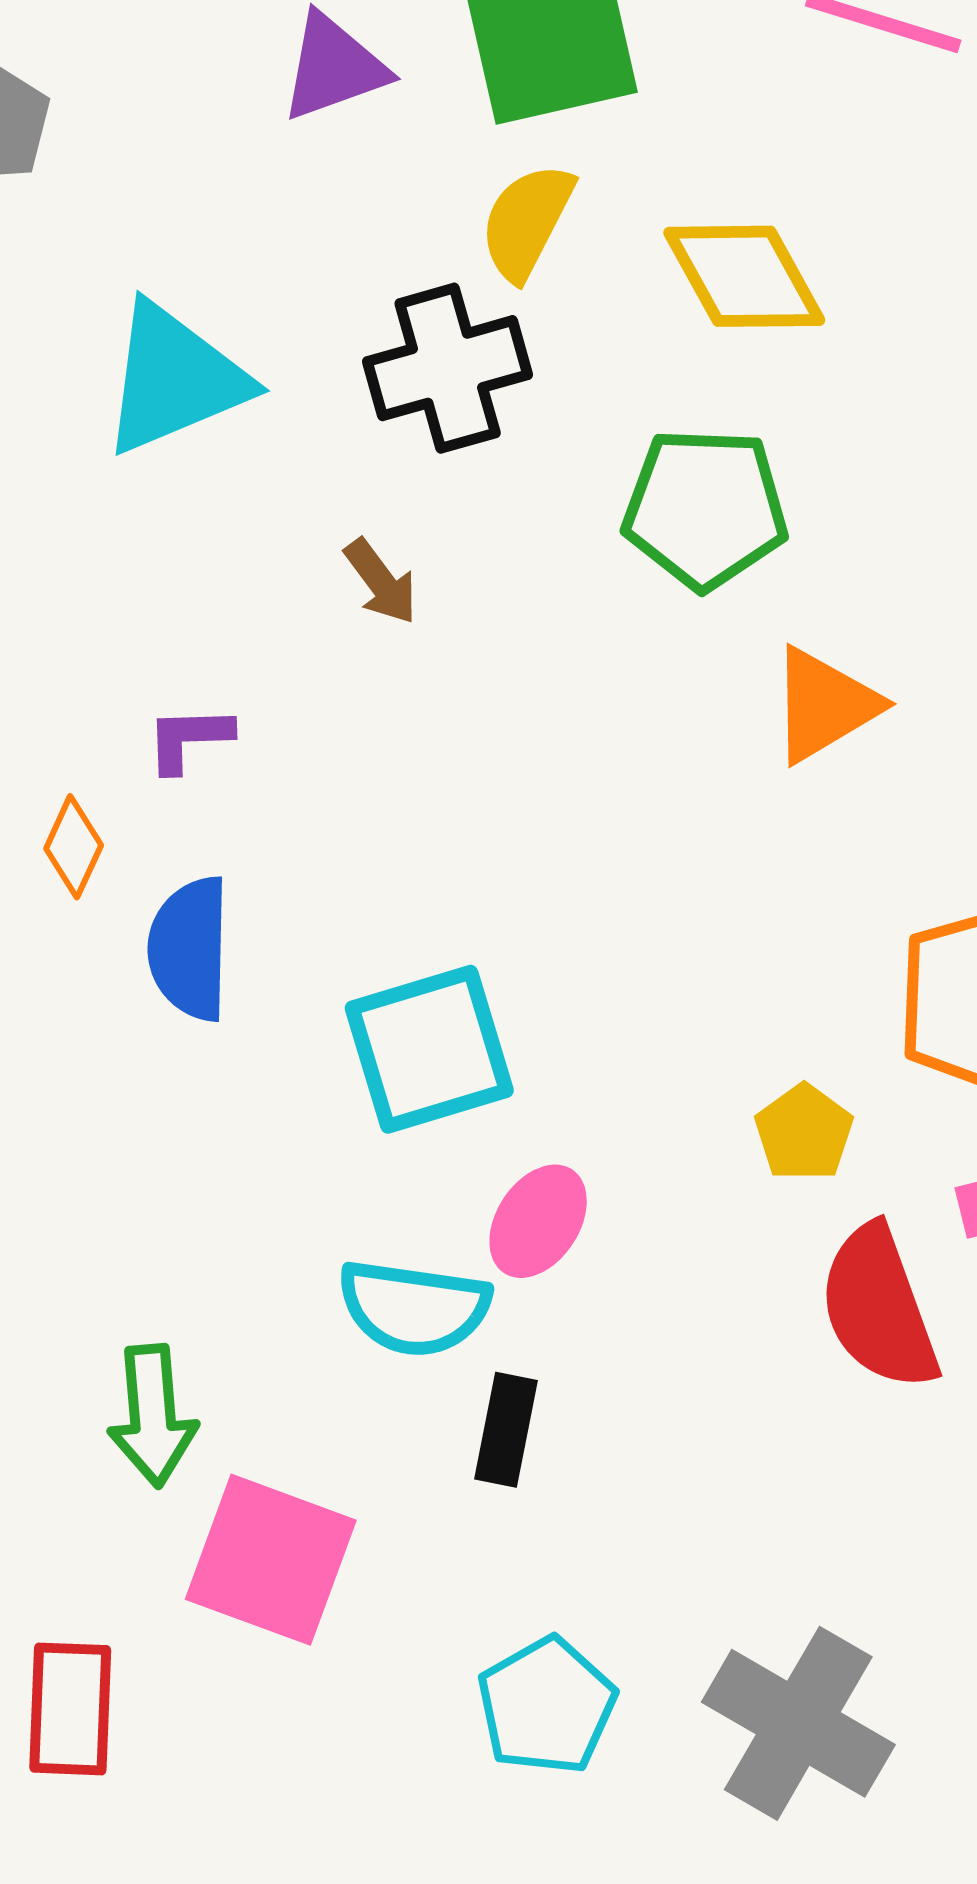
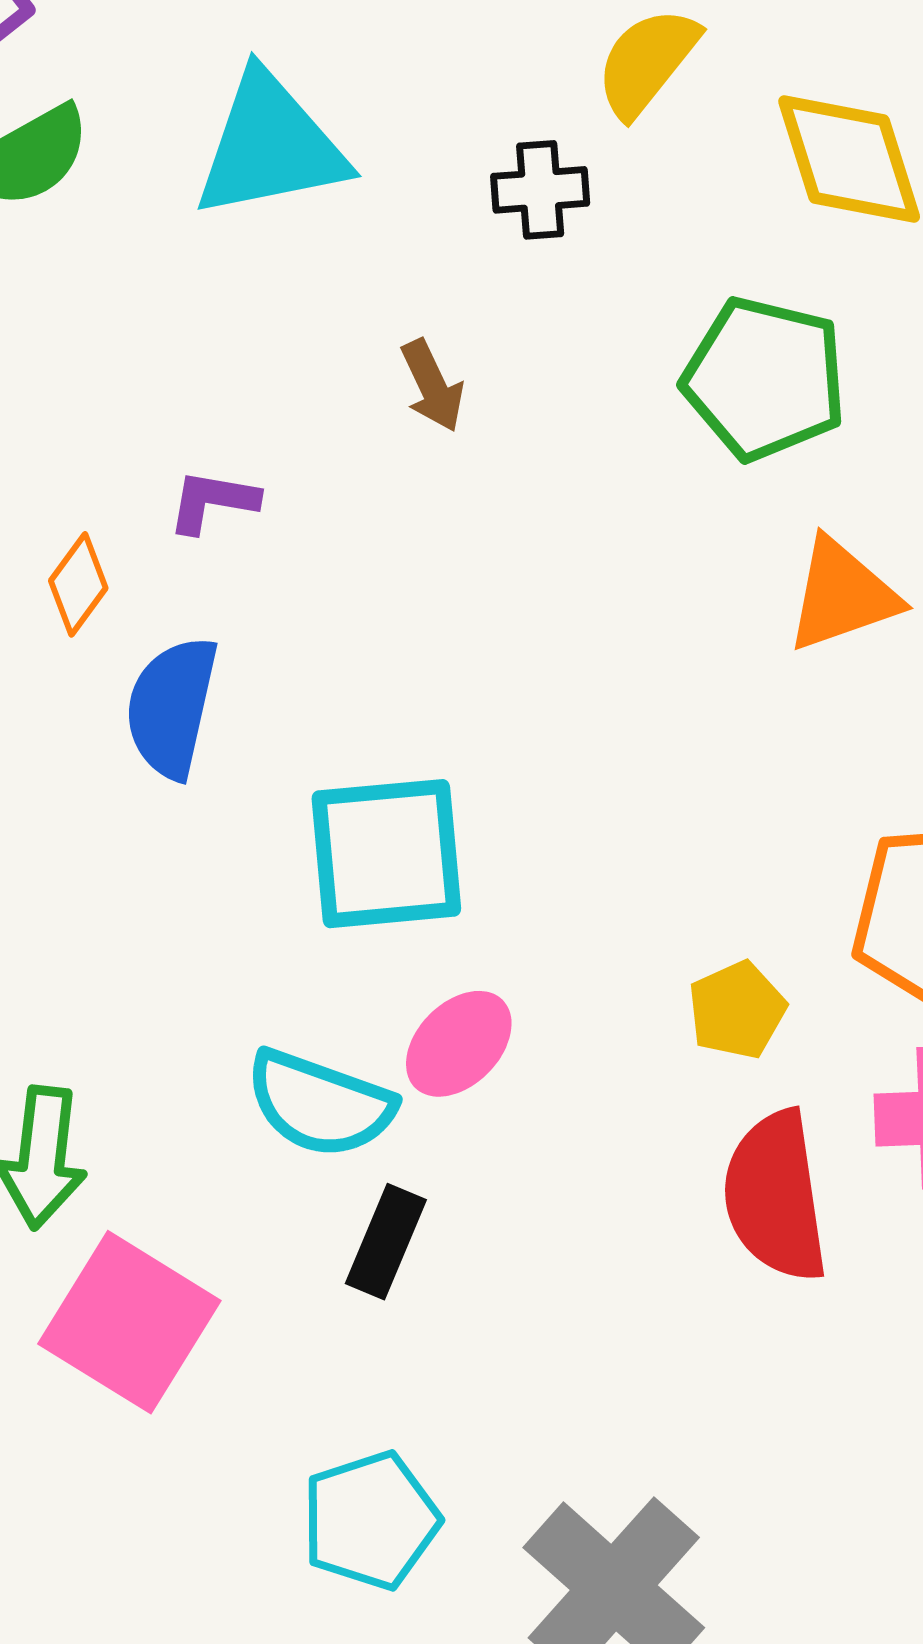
black cross: (448, 368) -> (540, 190), size x0.6

